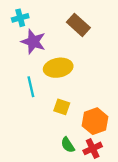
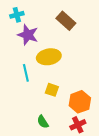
green semicircle: (68, 145) -> (43, 122), moved

